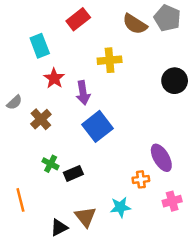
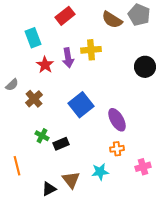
purple arrow: (83, 93) -> (68, 58), moved
purple ellipse: (161, 158) -> (117, 120), moved

